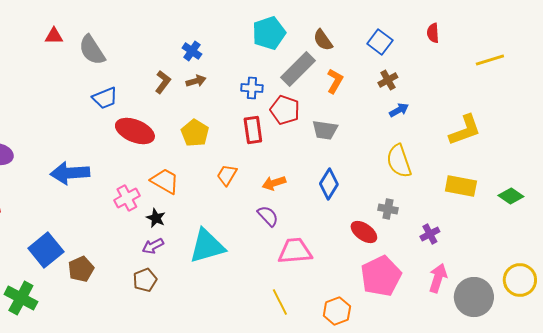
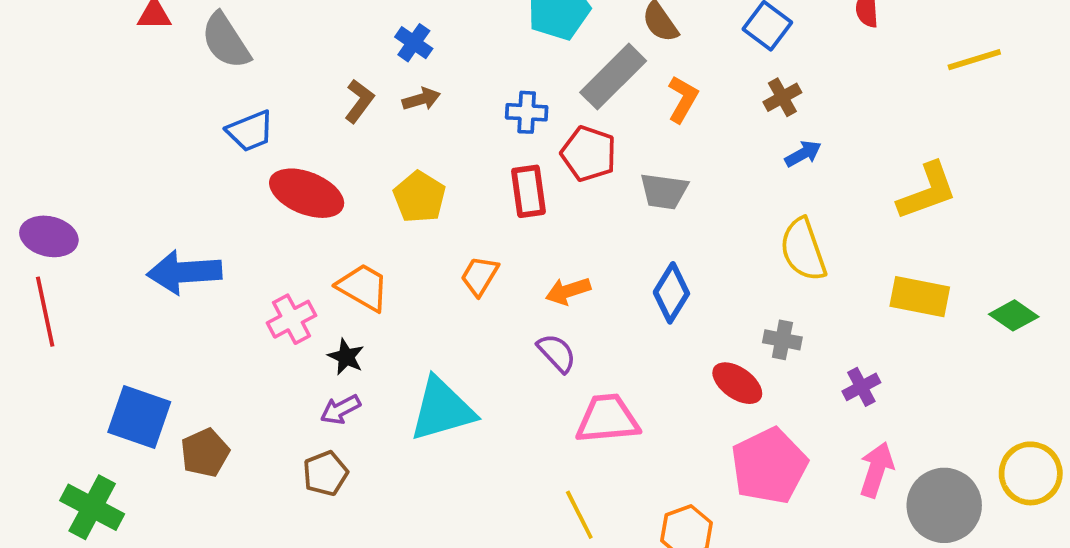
blue square: (46, 250) -> (139, 417), turned -32

